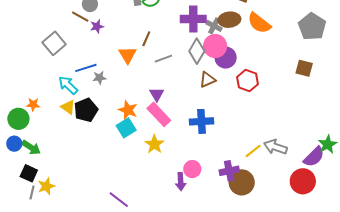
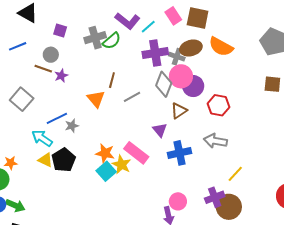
purple triangle: (157, 94) -> (160, 130), moved
yellow star: (154, 144) -> (121, 164), moved
gray arrow: (275, 147) -> (215, 141), moved

